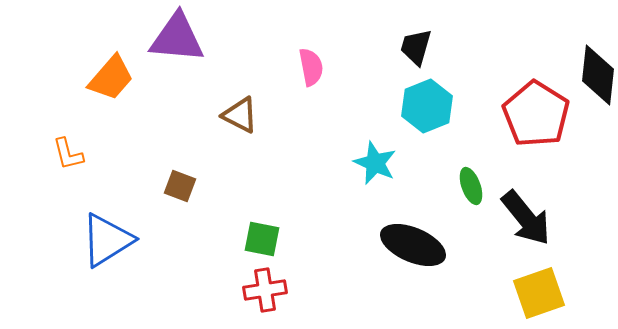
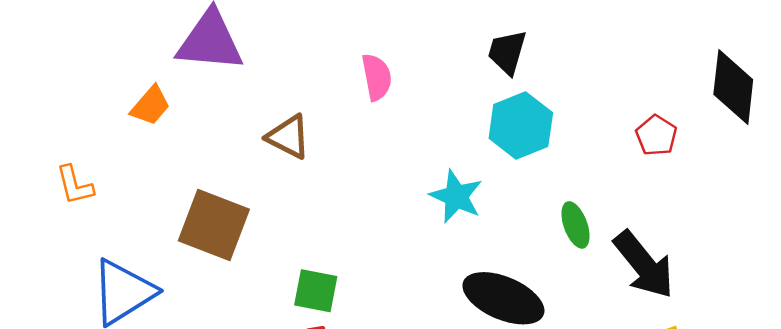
orange trapezoid: (111, 78) -> (150, 106), moved, size x0.7
red pentagon: (536, 114) -> (656, 135), size x0.5
brown square: (180, 186) -> (214, 225), size x1.8

